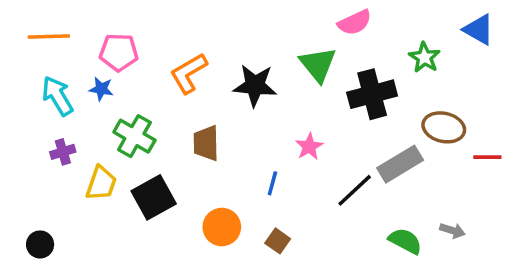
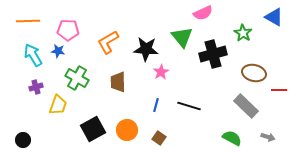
pink star: (309, 147) -> (161, 72), moved
gray rectangle: (400, 164) -> (246, 106), moved, turned 75
black line: (355, 190) -> (189, 106), moved, turned 60
black square: (154, 197) -> (93, 129), moved
gray arrow: (452, 230) -> (268, 137), moved

